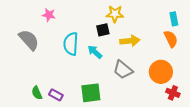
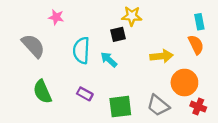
yellow arrow: (130, 41) -> (162, 56), moved
gray trapezoid: (123, 70) -> (158, 105), moved
green semicircle: (37, 93) -> (42, 92), moved, size x1.5
green square: (91, 93) -> (120, 107), moved
purple rectangle: (56, 95) -> (85, 94), moved

